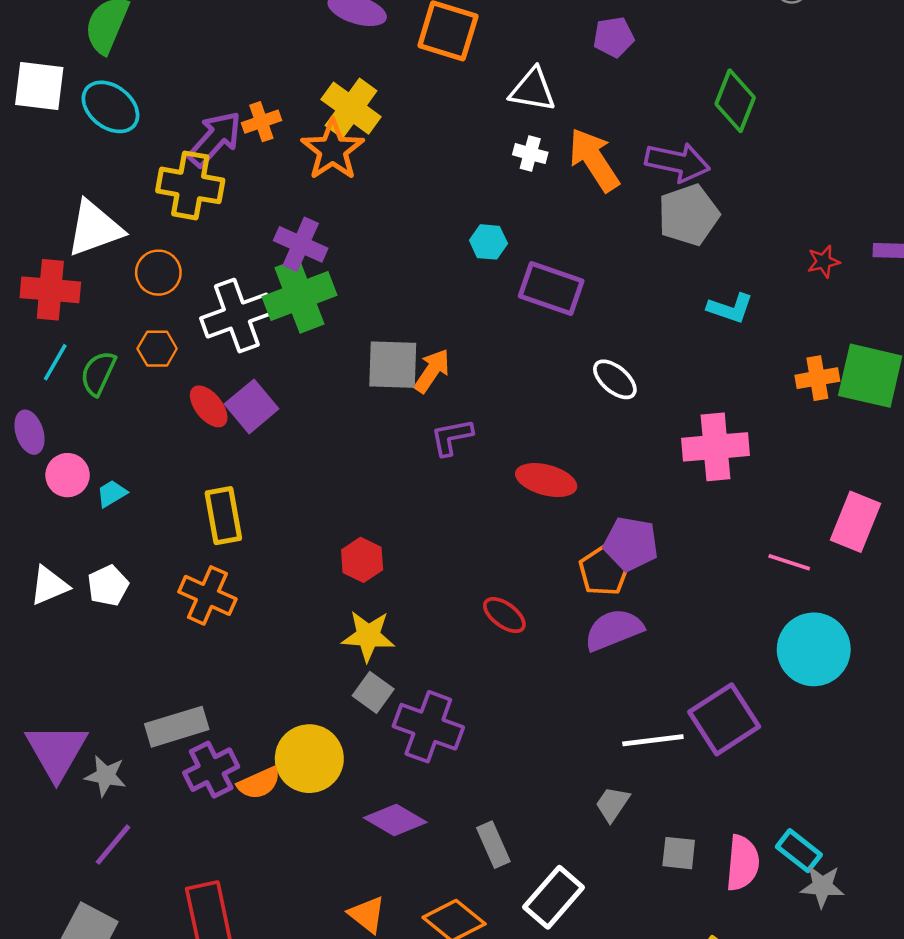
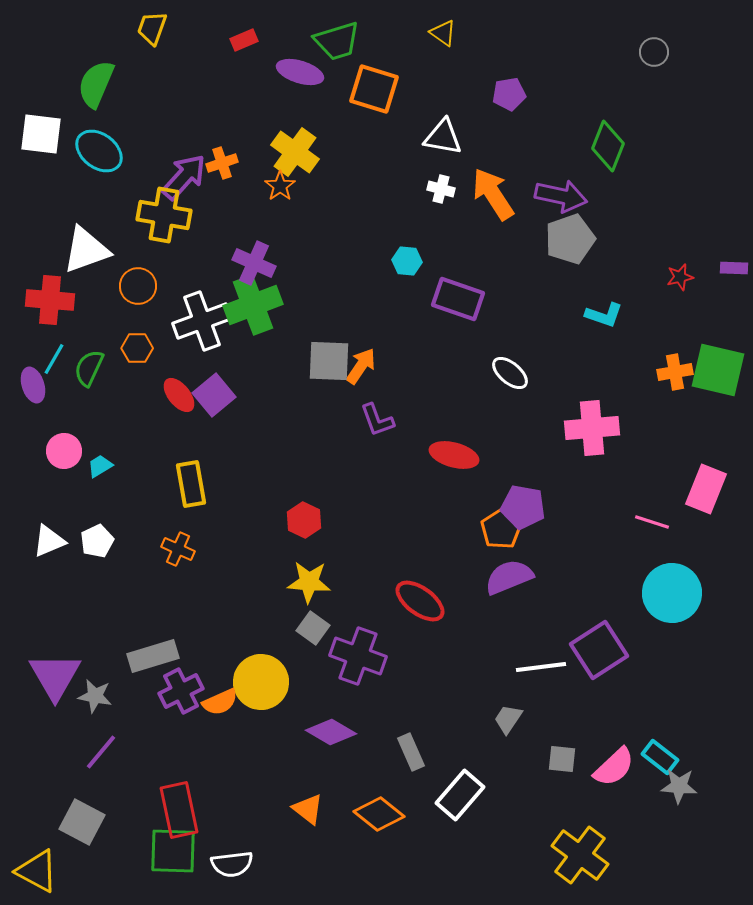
orange star: (333, 150) -> (280, 186), size x0.6
purple ellipse: (29, 432) -> (33, 385), moved
purple L-shape: (452, 437) -> (377, 420), turned -99
orange cross: (207, 595) -> (178, 549), size x0.7
red ellipse: (504, 615) -> (420, 601), moved, size x1.4
pink semicircle: (743, 863) -> (614, 767), turned 42

